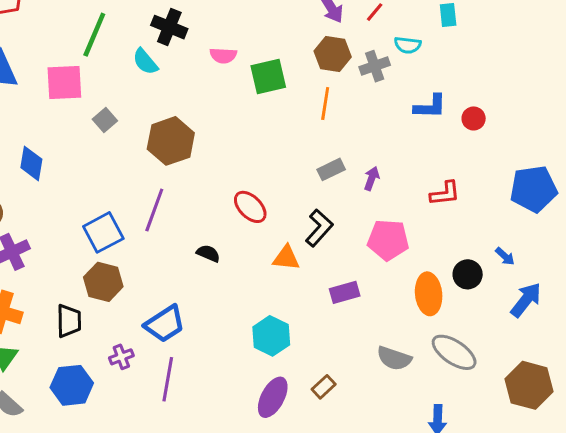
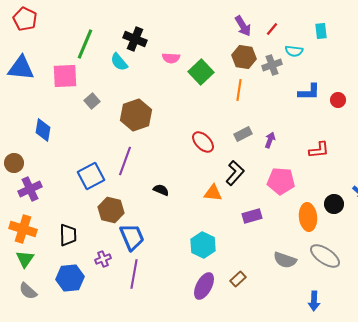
green square: (268, 77) -> (201, 72), turned -30
red ellipse: (250, 207) -> (203, 142), moved
brown hexagon: (103, 282) -> (111, 210), moved
blue trapezoid: (165, 324) -> (132, 237), turned -80

